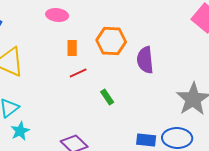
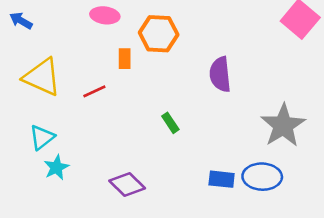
orange hexagon: (111, 41) -> (159, 34), moved
red line: (78, 73) -> (94, 91), moved

